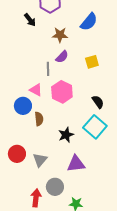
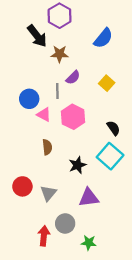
black arrow: (30, 20) -> (37, 36), size x1.5
brown star: (60, 35) -> (60, 54), moved
yellow square: (92, 62) -> (107, 83), turned -32
blue circle: (23, 106) -> (29, 99), moved

